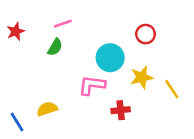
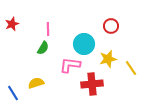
pink line: (63, 24) -> (48, 29), moved, turned -72
green semicircle: (55, 47) -> (43, 48), moved
red cross: (121, 110) -> (92, 84), size x1.5

